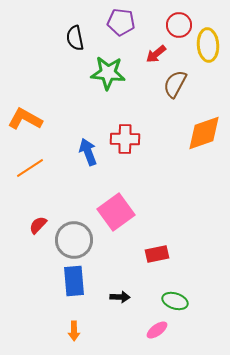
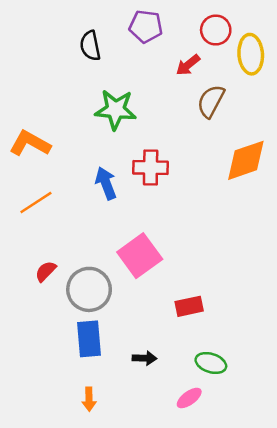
green star: (108, 73) -> (116, 110), moved

